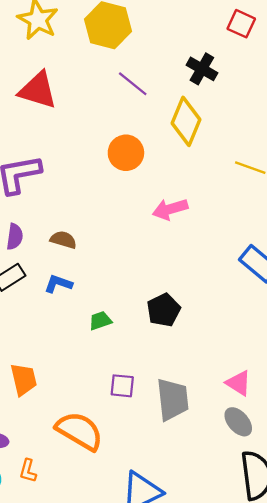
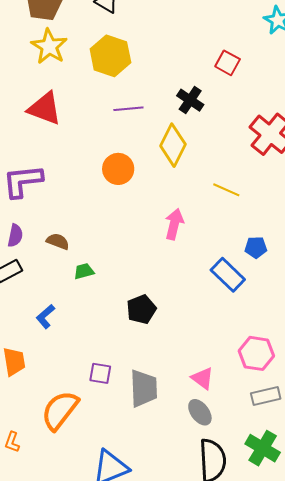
purple line: (133, 84) -> (128, 109), turned -48
pink arrow: (170, 209) -> (174, 224), moved, turned 116
blue L-shape: (58, 284) -> (45, 316), moved, turned -65
green trapezoid: (100, 321) -> (84, 271), moved
orange semicircle: (79, 431) -> (60, 410), turned -87

